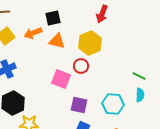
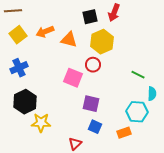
black square: (53, 18) -> (90, 17), moved
green line: (139, 76) -> (138, 75), moved
cyan hexagon: (113, 104) -> (137, 112), moved

